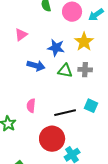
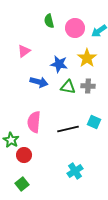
pink semicircle: (31, 106) -> (34, 122), size x1.5
red circle: (52, 139) -> (24, 155), moved, size x0.6

